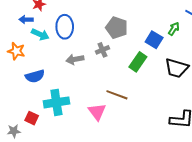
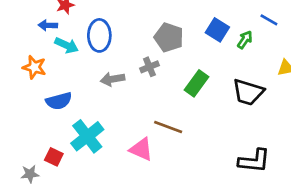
blue square: (154, 40) -> (217, 30), moved
cyan cross: (56, 102) -> (87, 136), turned -30
pink triangle: (97, 112) -> (141, 149), turned -30

